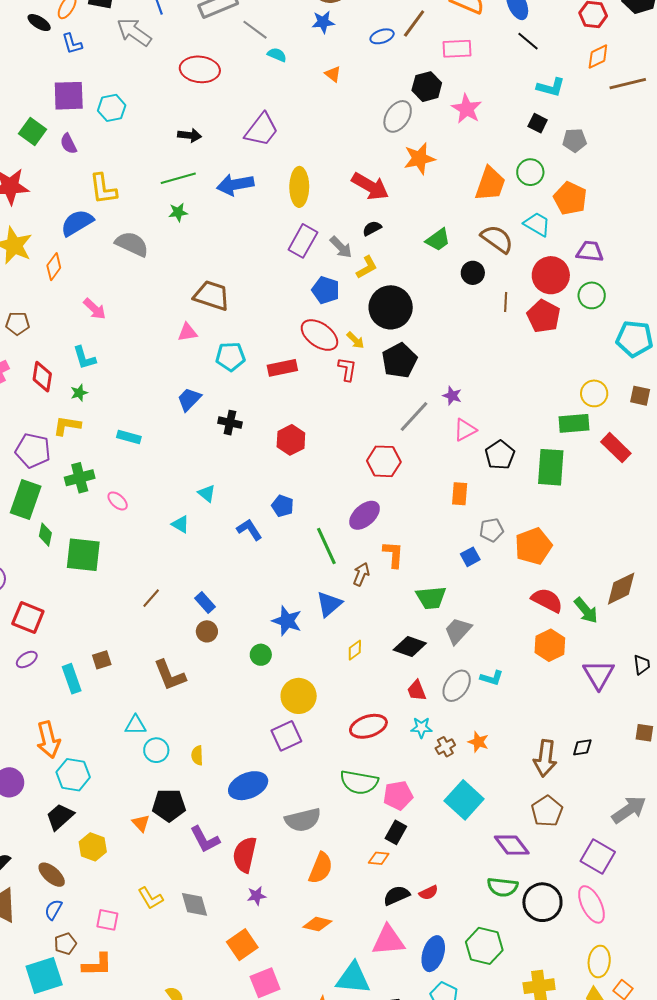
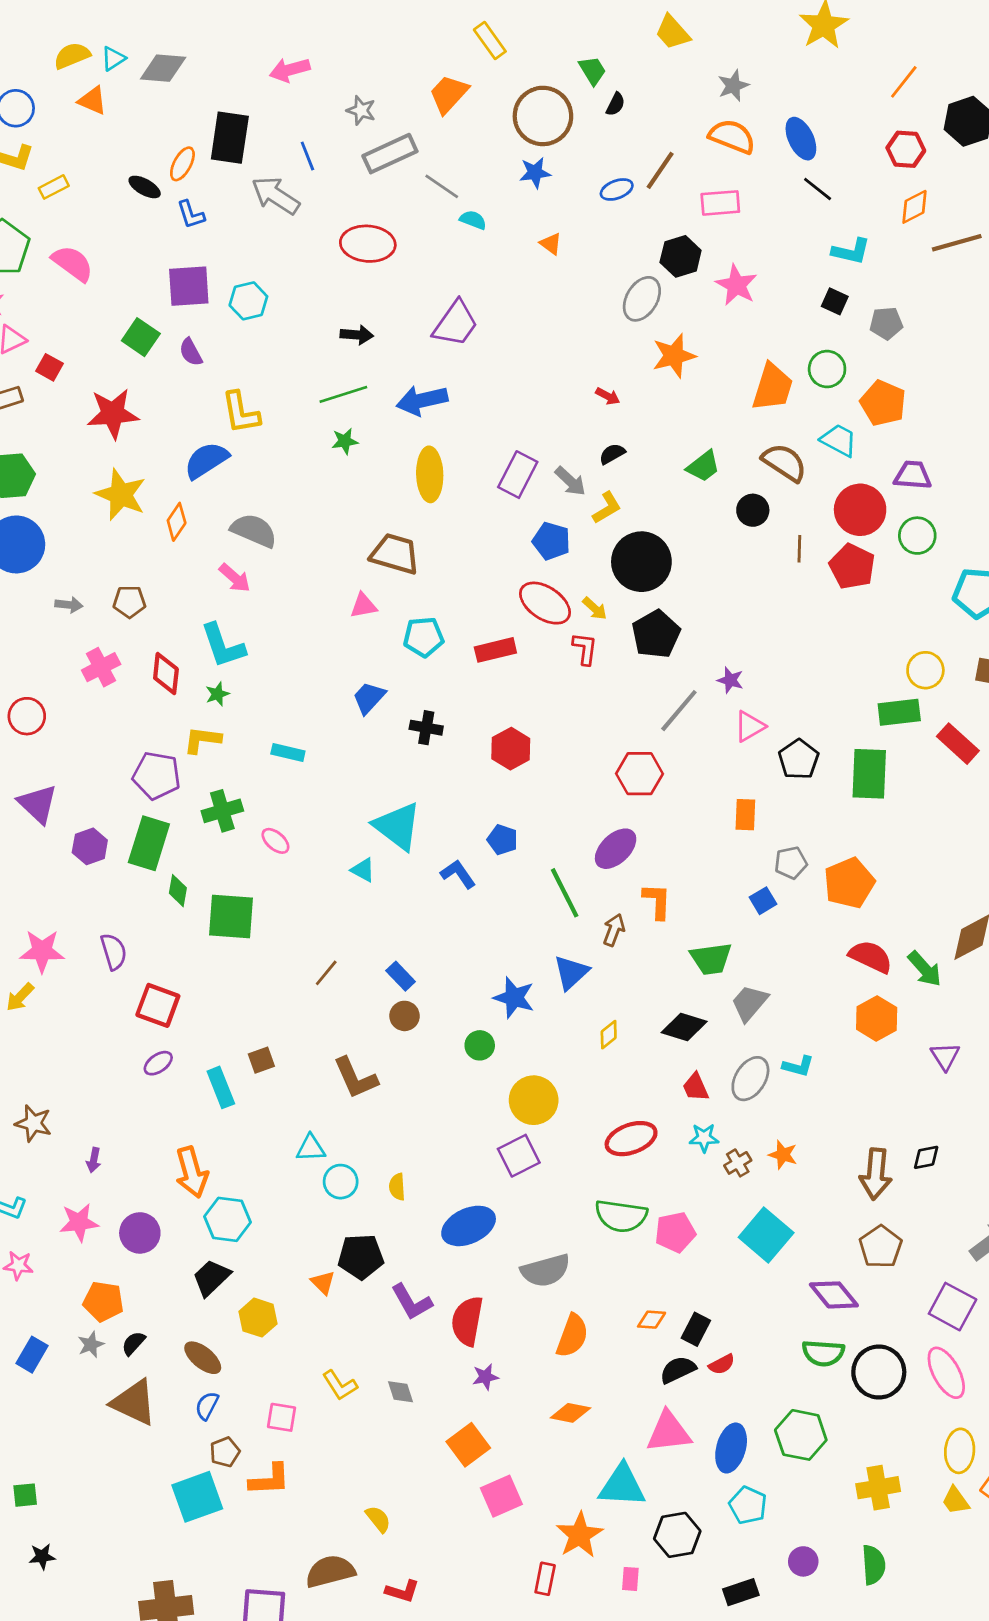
red arrow: (370, 186) -> (608, 396), size x0.5
yellow ellipse: (299, 187) -> (430, 474), moved
gray semicircle: (132, 244) -> (254, 531), moved
cyan L-shape: (84, 358) -> (223, 646), size x1.4
cyan triangle: (207, 493) -> (397, 826), size x2.0
purple triangle: (599, 674) -> (945, 1056), size x0.7
black rectangle: (396, 832) -> (696, 1329), moved
gray diamond: (194, 904) -> (401, 1392), size x0.7

